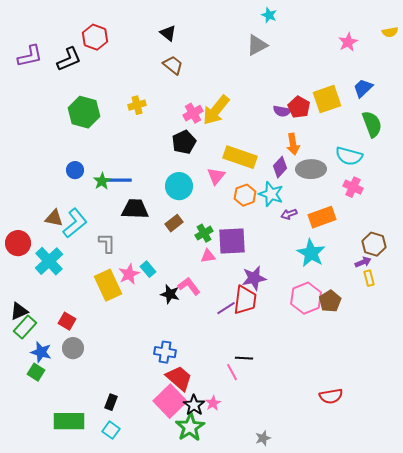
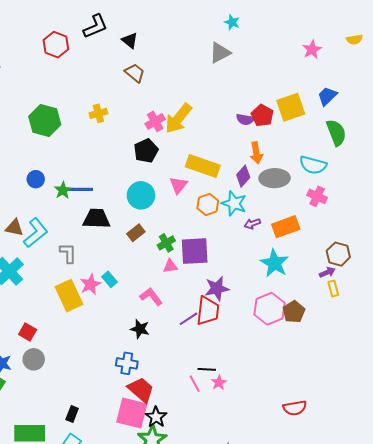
black L-shape: (69, 59) -> (95, 26), moved
black star: (170, 294) -> (140, 329), moved
pink square: (170, 401) -> (132, 413), turned -32
pink star: (213, 403) -> (219, 383), moved

